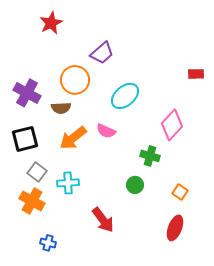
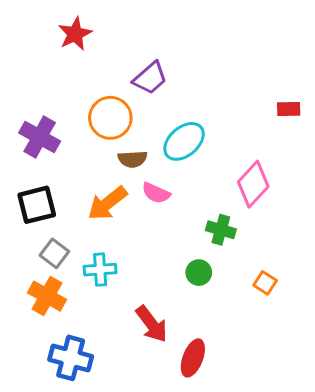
brown semicircle: (61, 108) -> (132, 159), moved
red ellipse: (175, 228) -> (193, 358), moved
blue cross: (48, 243) -> (71, 358), size x1.8

